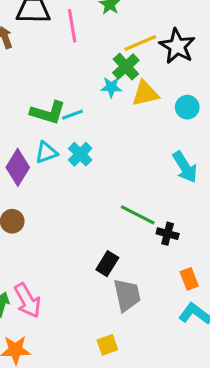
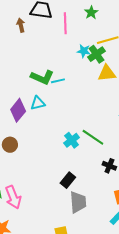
cyan star: (111, 87) -> (84, 51), moved
cyan cross: (80, 154) -> (72, 140), moved
green line: (138, 215) -> (93, 137), moved

